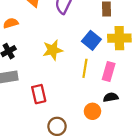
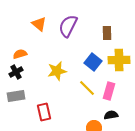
orange semicircle: (11, 23) -> (20, 54), moved
yellow line: (85, 68) -> (87, 88), turned -54

